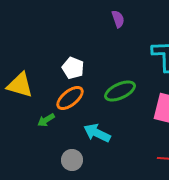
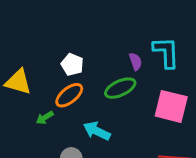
purple semicircle: (118, 19) -> (136, 62), moved

